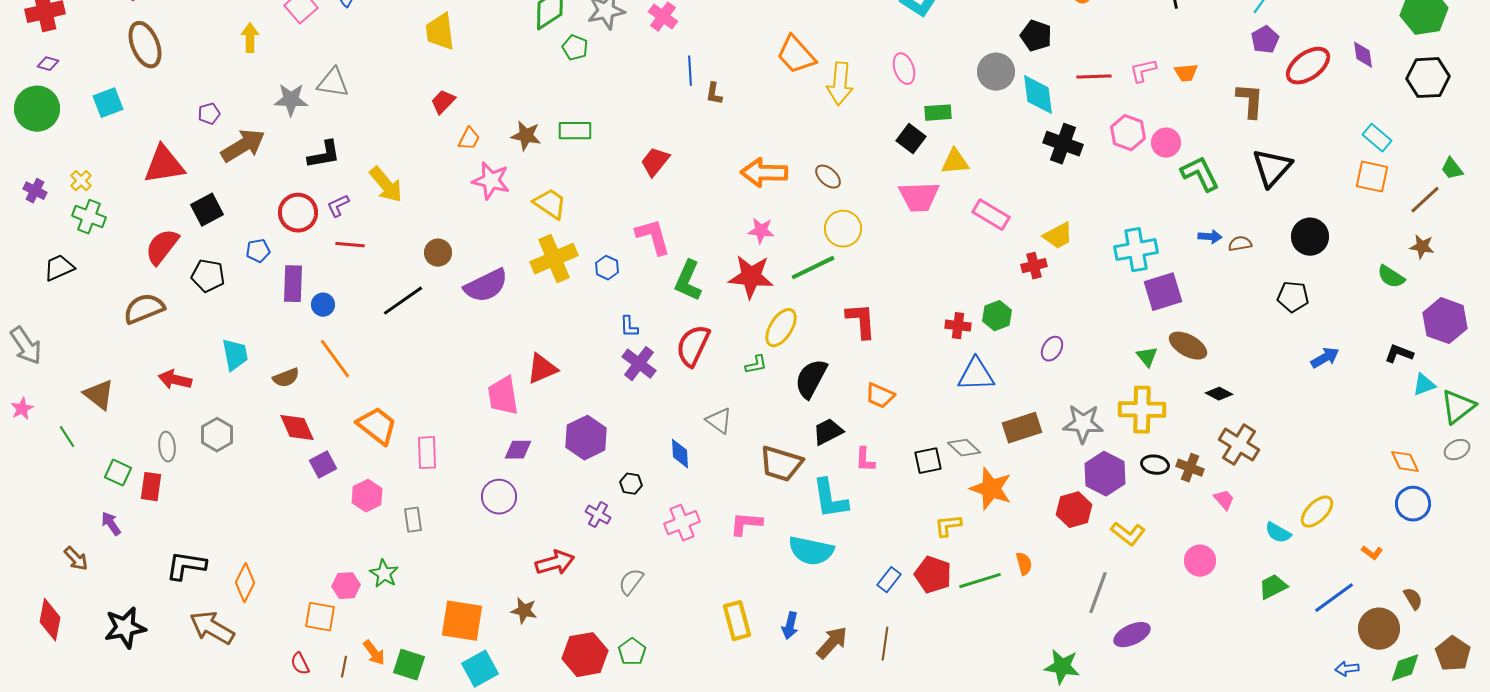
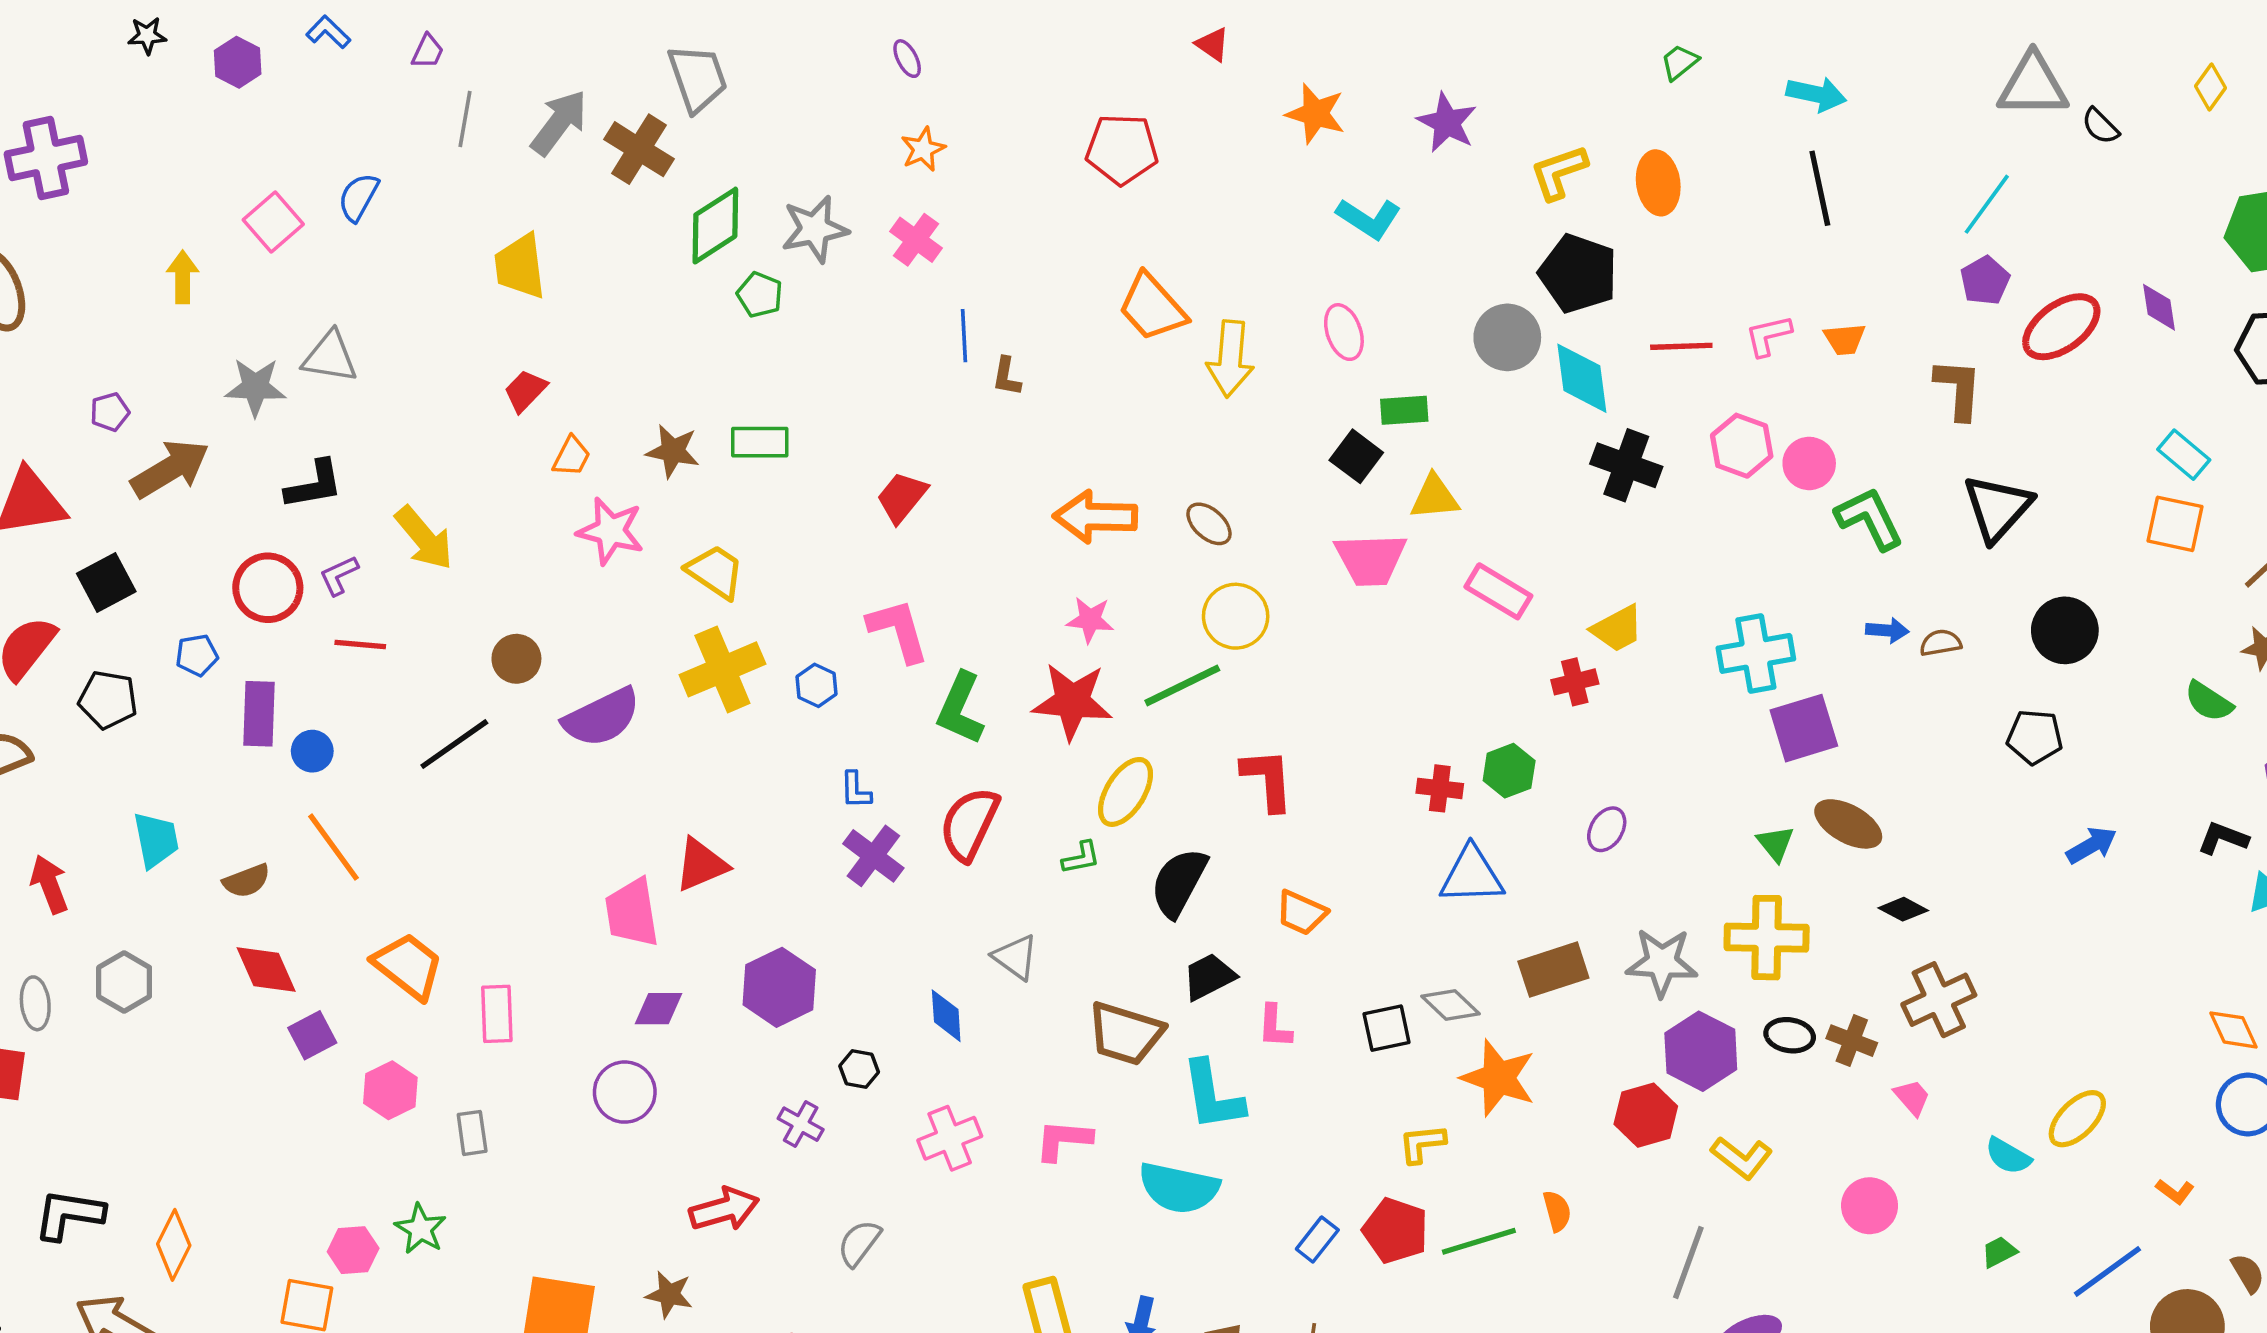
black pentagon: (1036, 36) -> (1578, 273), size x1.4
red arrow: (175, 380) -> (49, 884), turned 56
brown cross: (1239, 445) -> (1939, 1000), turned 33
green trapezoid: (1273, 587) -> (1999, 1252), size x0.7

